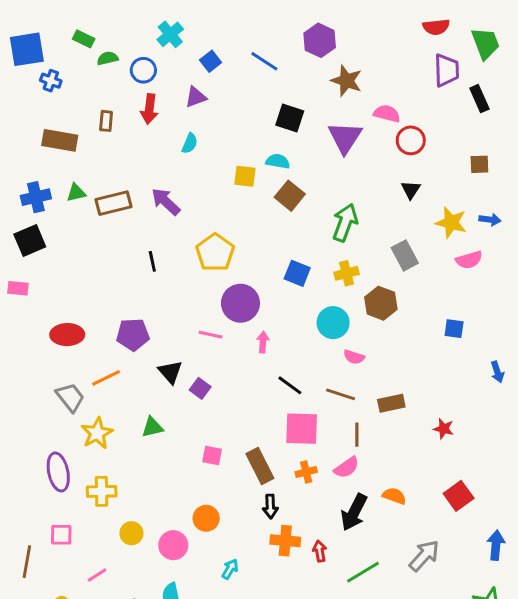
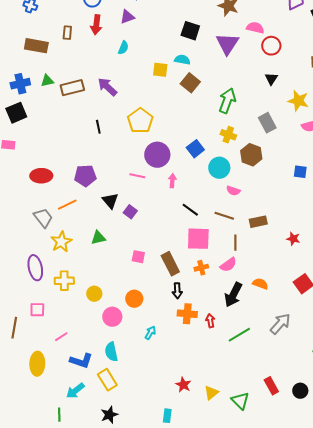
blue square: (297, 273) -> (195, 149), moved, turned 30
yellow cross: (347, 273) -> (228, 135), turned 35
yellow circle: (131, 533) -> (94, 294), moved

